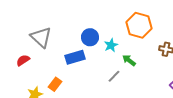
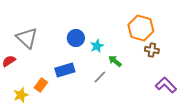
orange hexagon: (139, 25) -> (141, 28), moved
blue rectangle: (75, 57) -> (65, 70), moved

